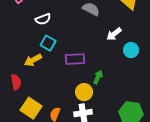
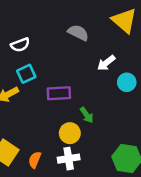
cyan square: (48, 43) -> (26, 74), turned 35
green arrow: (98, 77) -> (87, 115), turned 120

